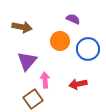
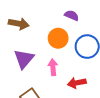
pink arrow: (45, 80) -> (53, 67), moved

